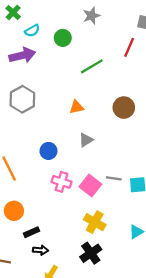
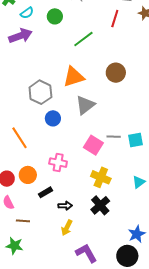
gray hexagon: (22, 99) -> (40, 92), moved
orange triangle: (77, 107) -> (74, 77), size x1.6
gray triangle: (86, 140) -> (85, 105), size x1.5
pink cross: (61, 182) -> (58, 163), moved
black arrow: (40, 250) -> (65, 206), moved

